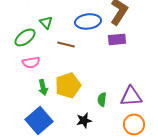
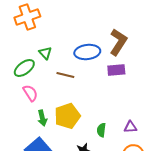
pink semicircle: (31, 62) -> (30, 93), turned -114
purple triangle: (131, 96) -> (130, 127), size x0.6

